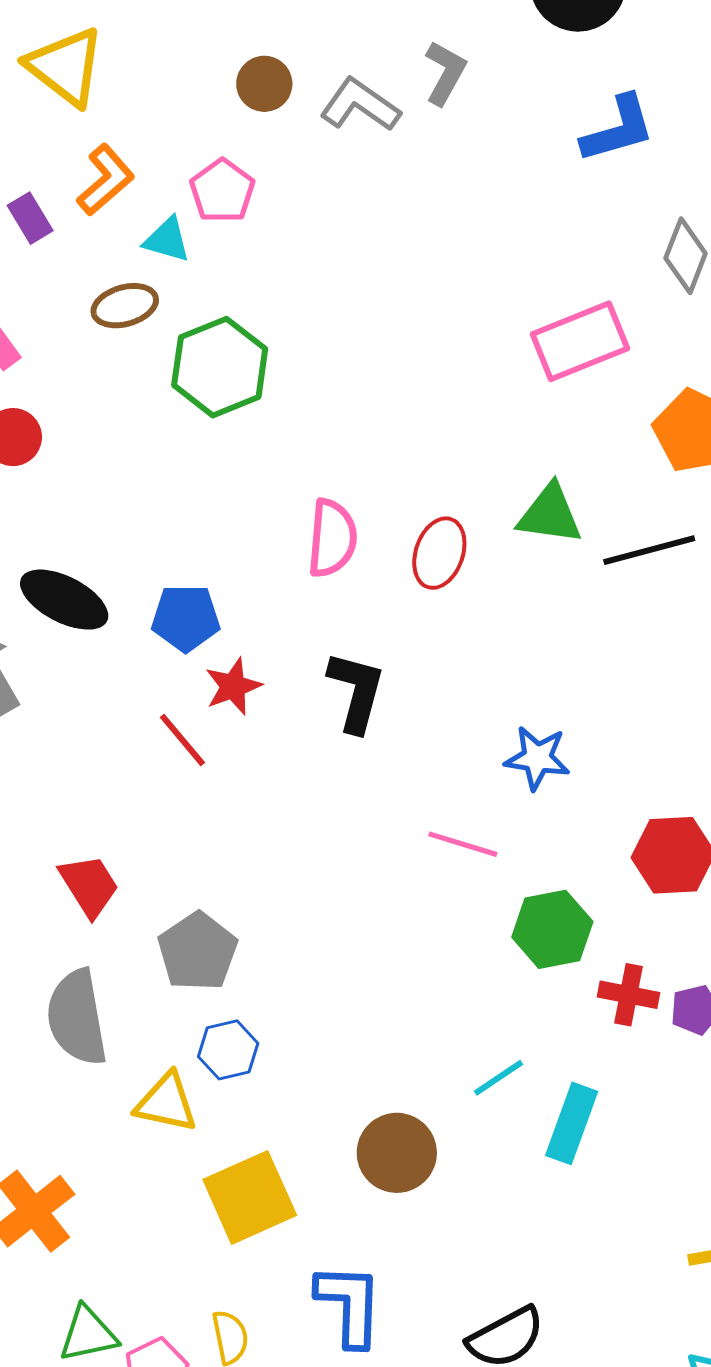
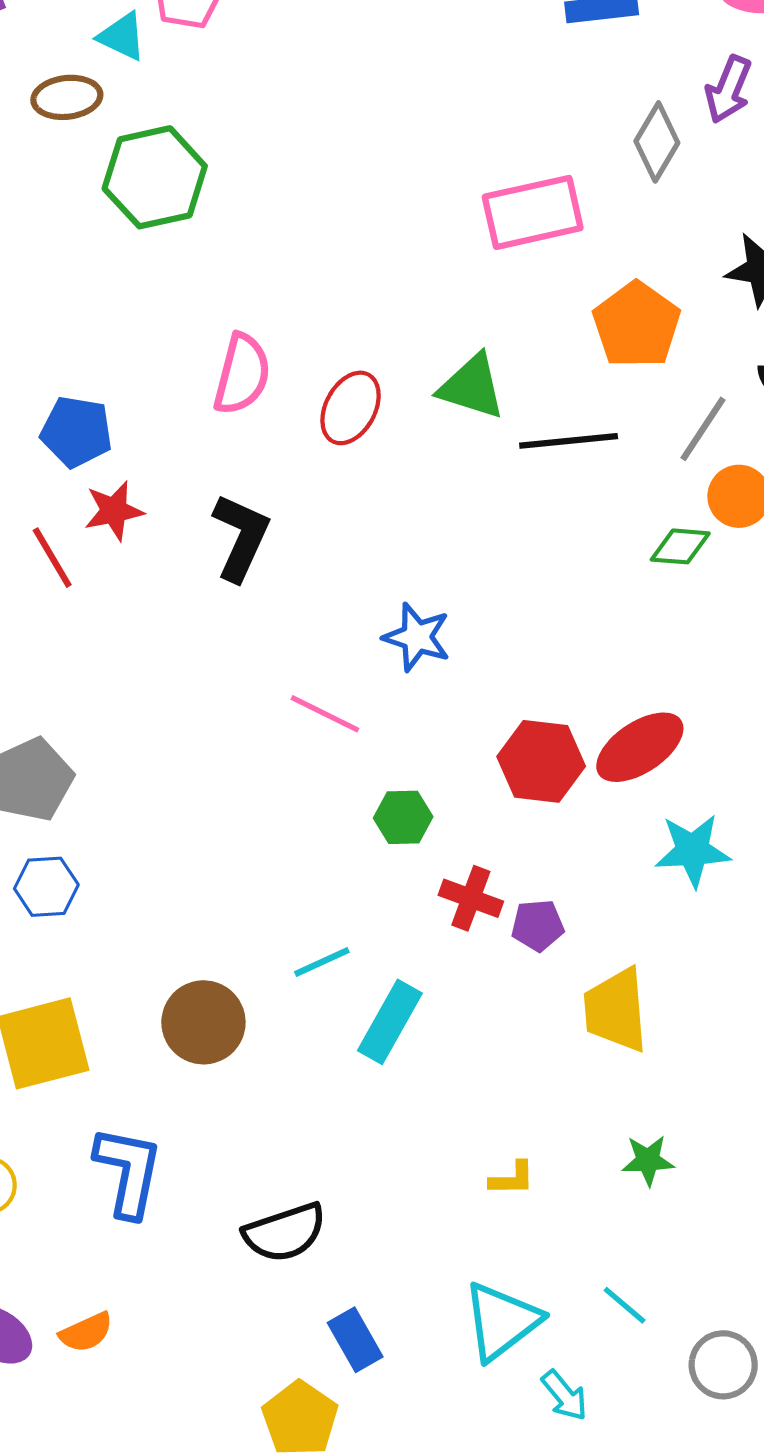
green hexagon: (552, 929) -> (403, 817), size x0.7

